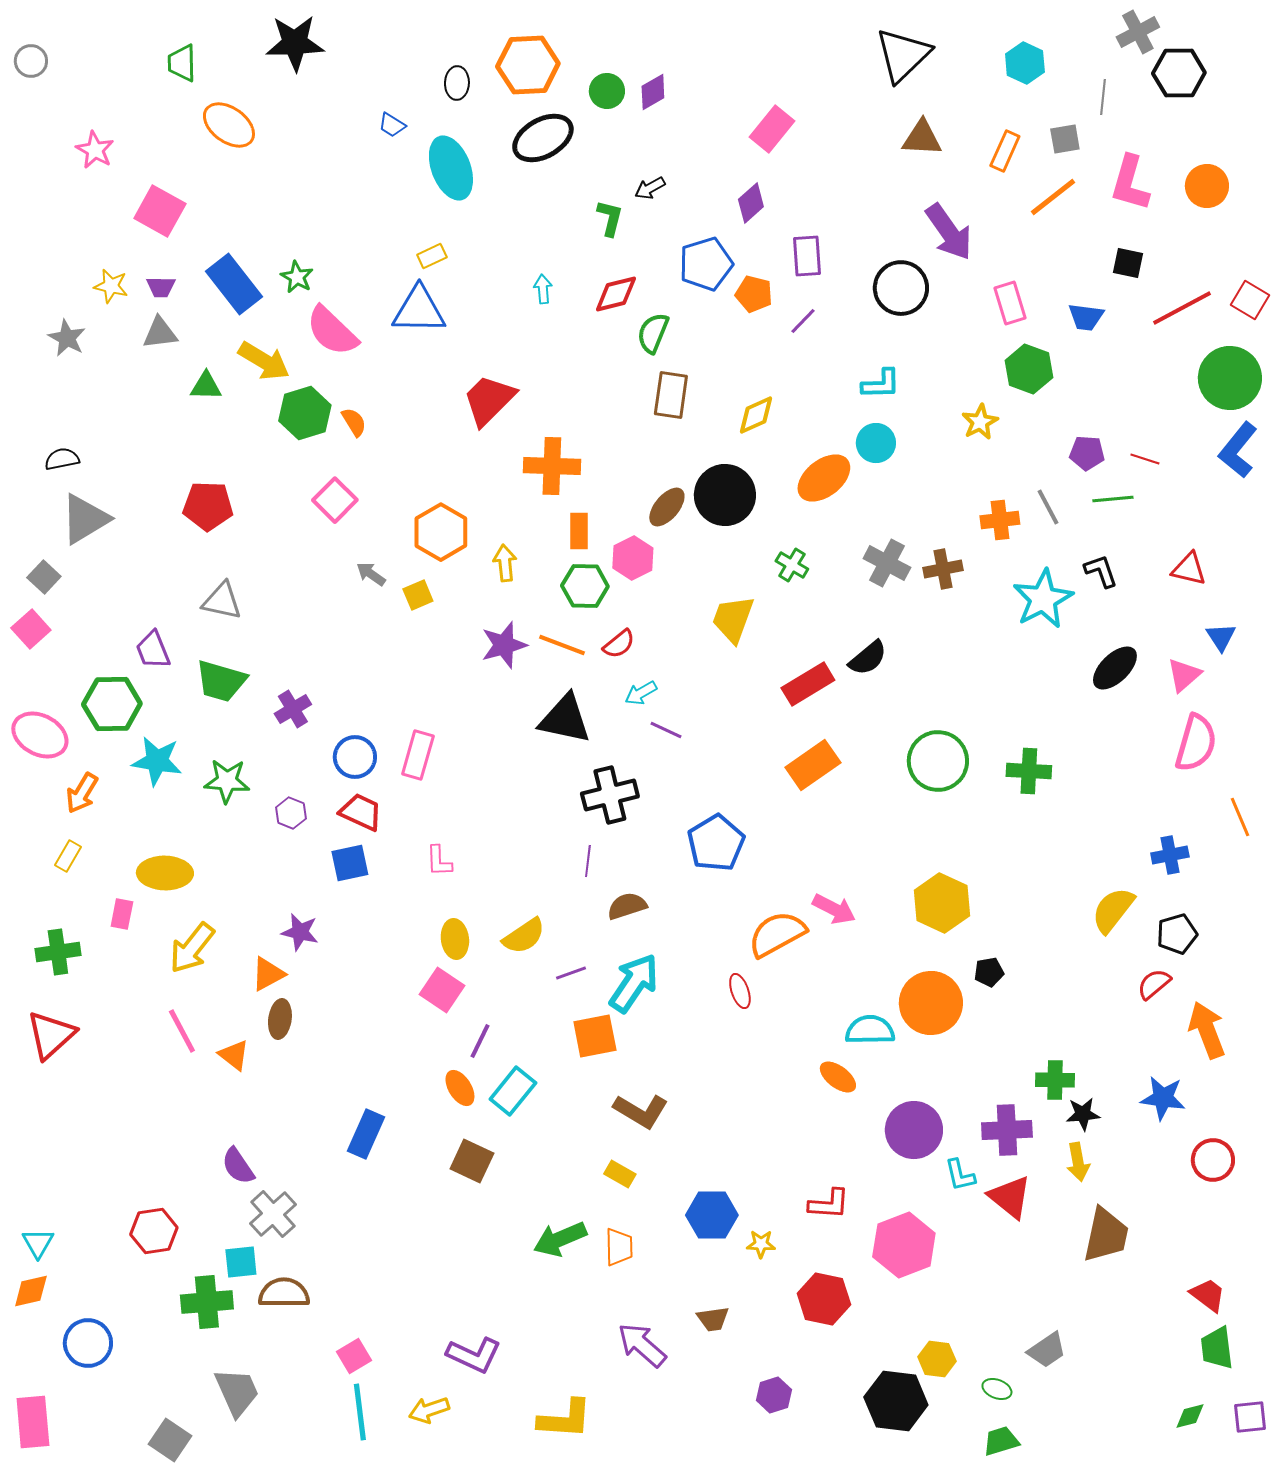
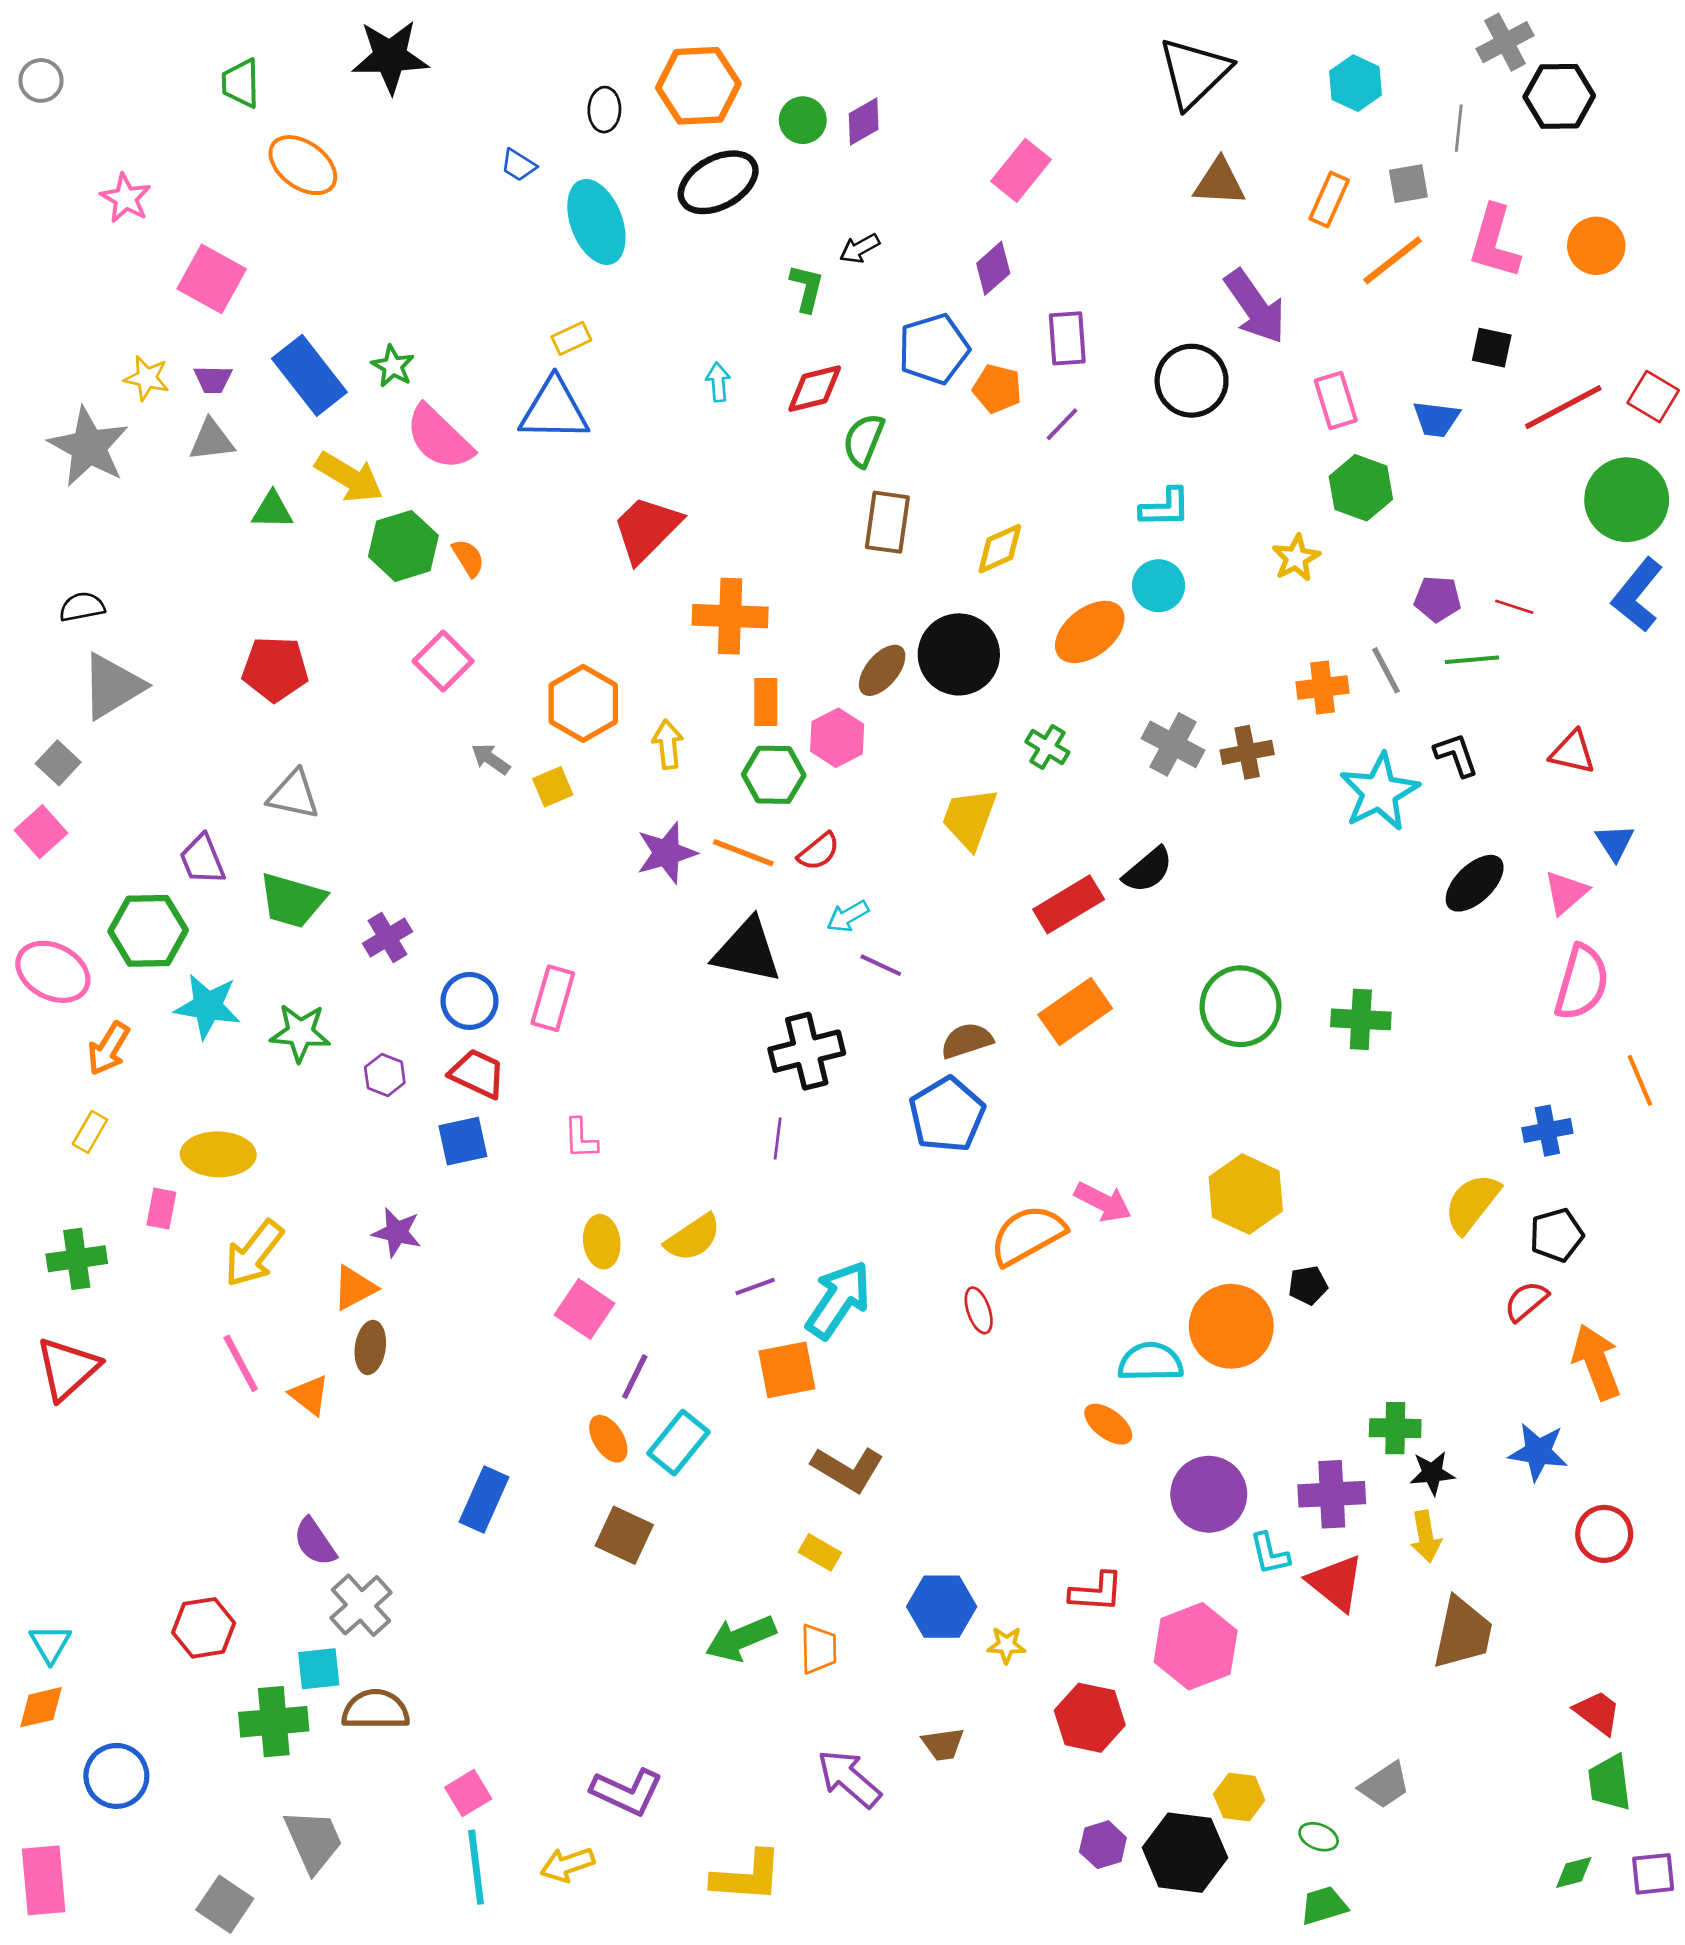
gray star: (67, 338) -> (89, 447), size x1.6
brown semicircle: (627, 906) -> (967, 1041), moved
purple hexagon: (774, 1395) -> (1103, 1845), moved

